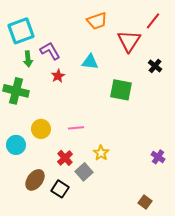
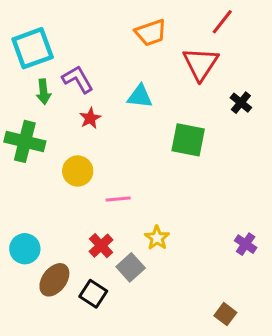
red line: (153, 21) -> (222, 22), moved
yellow circle: (41, 129) -> (78, 171), moved
cyan circle: (16, 145) -> (25, 249), moved

